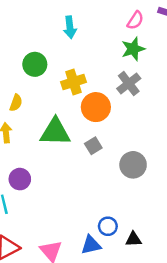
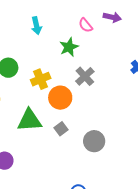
pink semicircle: (135, 20) -> (86, 25), turned 112
cyan arrow: (70, 27) -> (36, 26), moved
green star: (133, 49) -> (69, 47), moved

